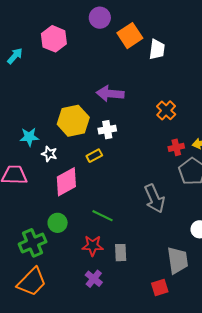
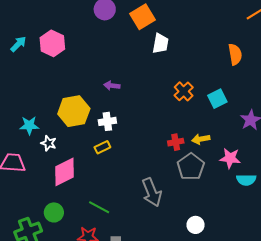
orange square: (130, 36) -> (142, 17), moved
pink hexagon: (54, 39) -> (52, 43), moved
purple arrow: (110, 94) -> (112, 86), size x0.6
orange cross: (166, 110) -> (184, 91), moved
yellow rectangle: (94, 156) -> (102, 147), moved

